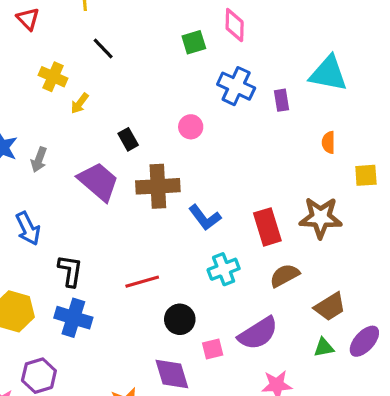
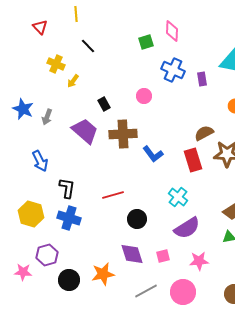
cyan cross: (224, 269) -> (178, 197), moved, turned -30
brown semicircle: (285, 275) -> (204, 133), moved
pink square: (213, 349) -> (163, 256), moved

